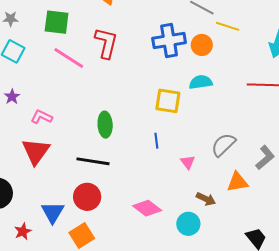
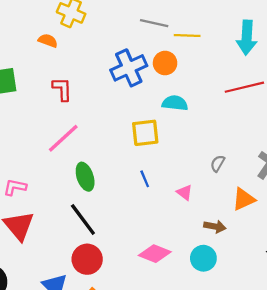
red L-shape: (106, 43) -> (62, 89), size x0.7
pink line: (69, 58) -> (63, 138), moved, turned -60
cyan semicircle: (201, 82) -> (175, 103), turned 30
gray semicircle: (223, 145) -> (218, 163), size x0.6
black line: (93, 161) -> (83, 219), turned 60

